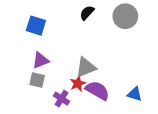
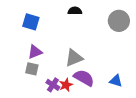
black semicircle: (87, 13) -> (75, 11), turned 48
gray circle: (125, 16) -> (119, 21), moved
red star: (78, 84) -> (66, 85), moved

